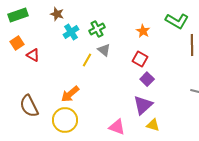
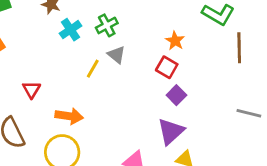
orange star: (143, 31) -> (175, 41), moved
red triangle: (33, 55) -> (31, 90), moved, turned 32
orange arrow: (70, 94) -> (69, 116), turned -132

